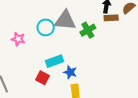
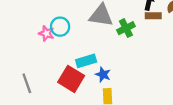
cyan circle: (46, 27) -> (60, 27), moved
red square: (42, 78) -> (71, 79), size x1.6

